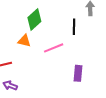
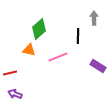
purple rectangle: (78, 73) -> (98, 66), moved, turned -63

